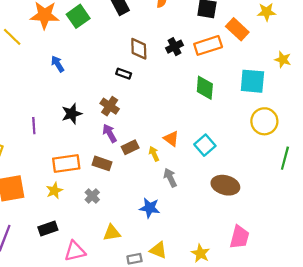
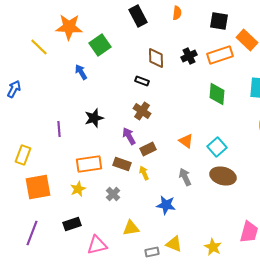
green square: (78, 16) -> (100, 45), moved
brown cross: (110, 106) -> (142, 111), moved
yellow arrow: (154, 154) -> (144, 173), moved
brown ellipse: (225, 185) -> (223, 176), moved

